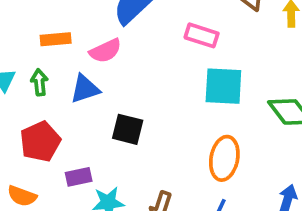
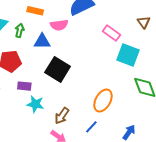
cyan square: (223, 86) -> (128, 55), moved
black square: (128, 129) -> (58, 69), size x1.4

